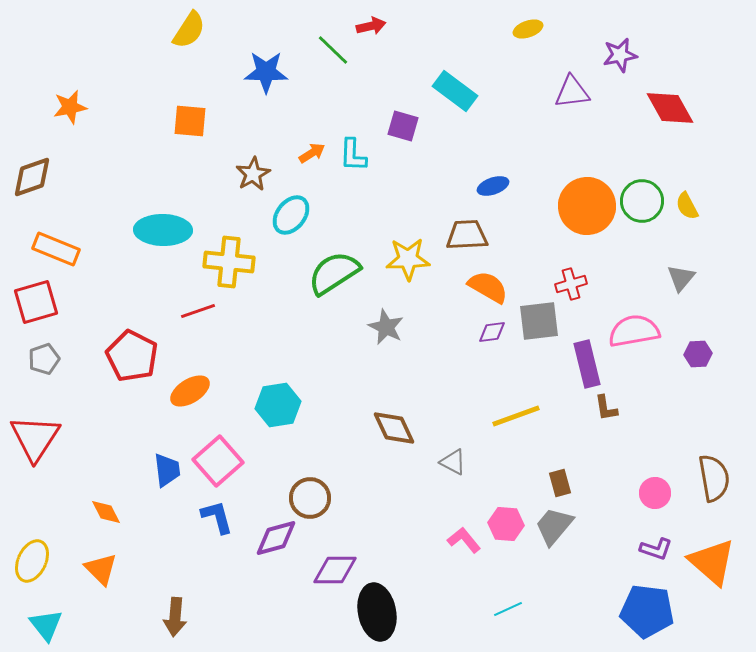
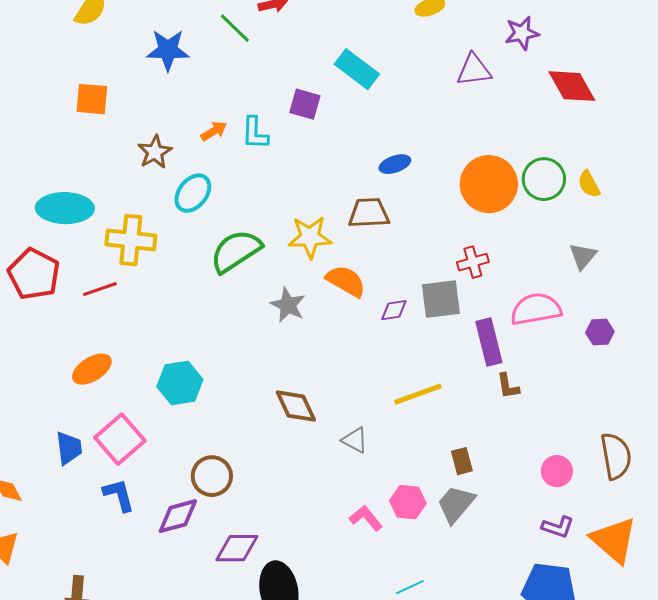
orange semicircle: (488, 287) -> (346, 281), moved
red pentagon: (132, 356) -> (34, 274), moved

